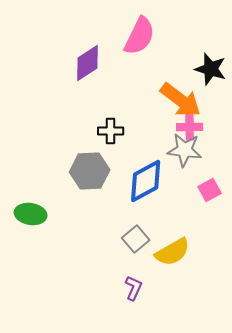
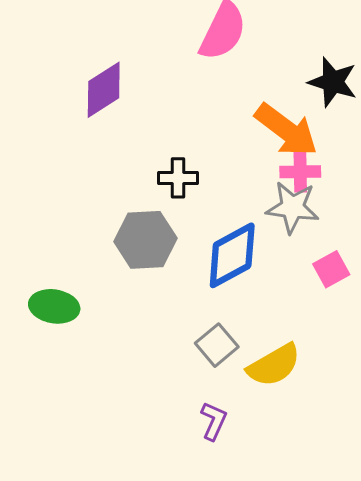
purple diamond: (88, 63) -> (104, 90), moved

